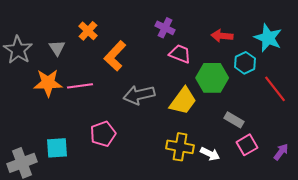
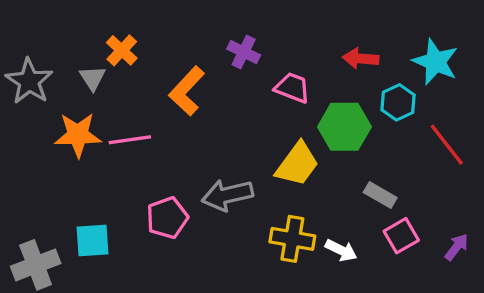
purple cross: (165, 28) -> (244, 52), moved
orange cross: (88, 31) -> (122, 50), moved
gray arrow: (139, 95) -> (227, 195), moved

